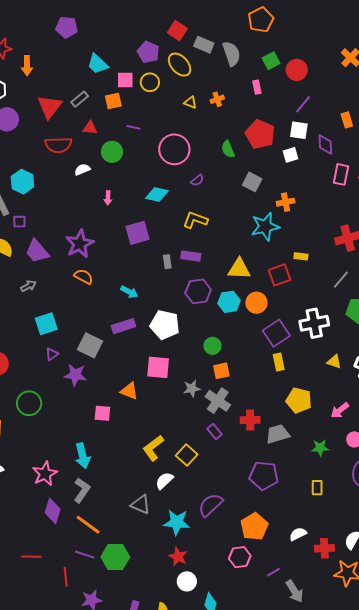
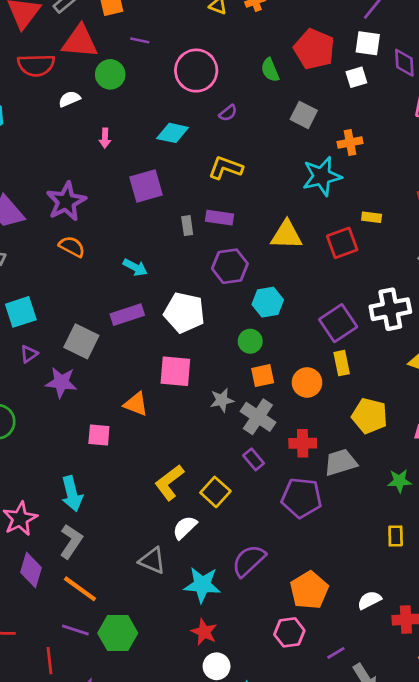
red triangle: (90, 128) -> (80, 41), size x1.8
cyan hexagon: (229, 302) -> (268, 302), moved
orange circle: (256, 303) -> (307, 382), moved
purple pentagon: (264, 476) -> (302, 498), moved

